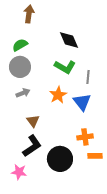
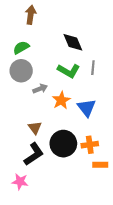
gray line: (88, 77) -> (93, 68), moved
gray arrow: (23, 93) -> (40, 89), moved
black circle: (60, 159) -> (63, 144), moved

